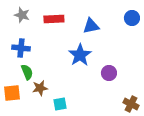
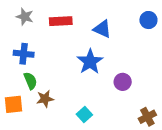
blue triangle: (91, 26) -> (102, 29), turned 36
cyan square: (60, 104) -> (84, 114), moved, turned -32
brown cross: (131, 104) -> (147, 117), turned 35

